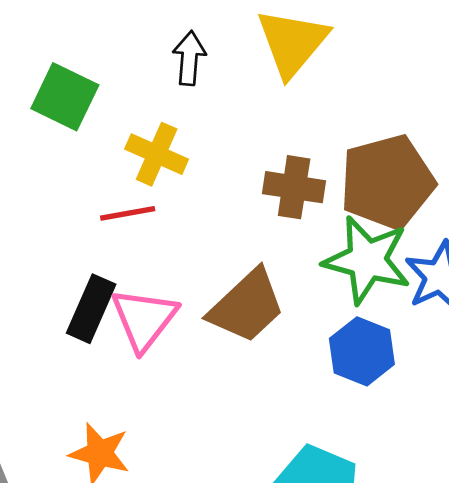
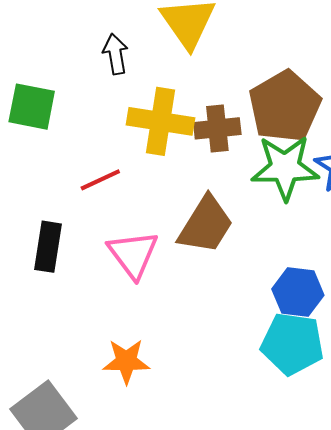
yellow cross: (157, 154) -> (160, 121), moved, size x1.4
black rectangle: (91, 309) -> (48, 247), moved
blue hexagon: (362, 351) -> (298, 292), moved

